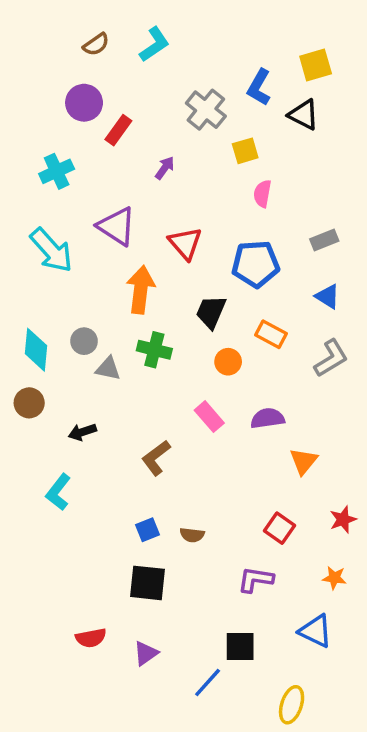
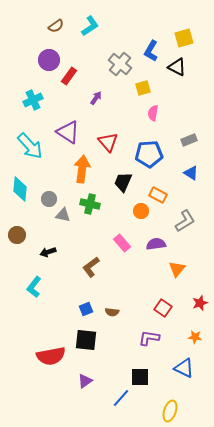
cyan diamond: (36, 350) -> (20, 189), moved
gray L-shape: (331, 358) -> (185, 221), moved
orange circle: (228, 362) -> (141, 211), moved
red semicircle: (91, 638) -> (51, 356), moved, size x1.6

